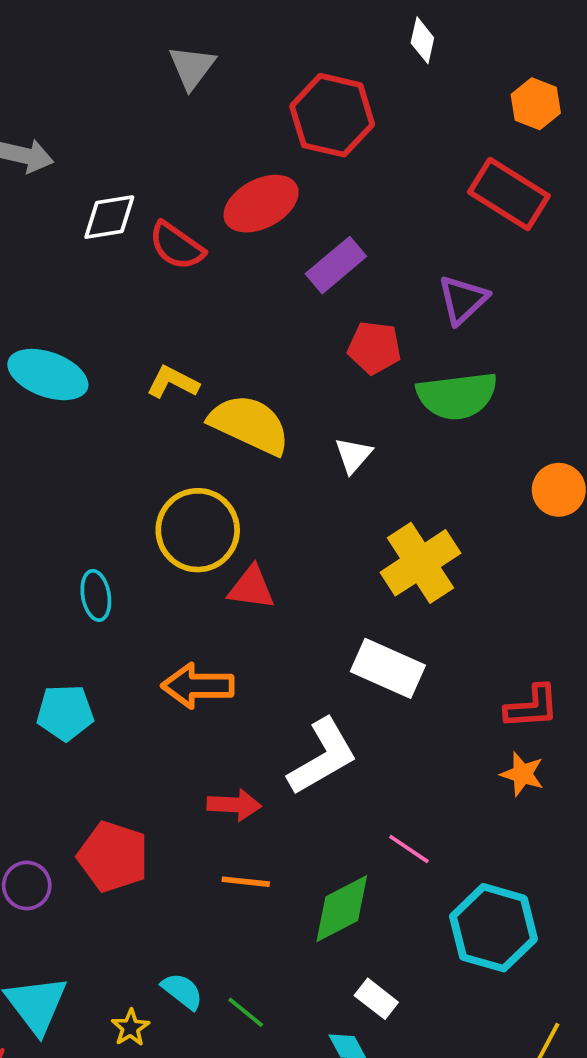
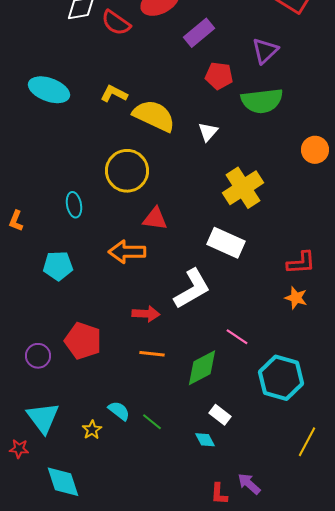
red triangle: (251, 588) -> (155, 219), moved

